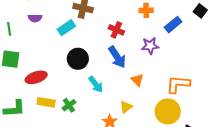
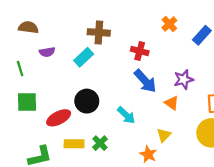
orange cross: (146, 10) -> (169, 24), turned -32
purple star: (150, 46) -> (184, 79), moved
black circle: (78, 59) -> (87, 101), moved

